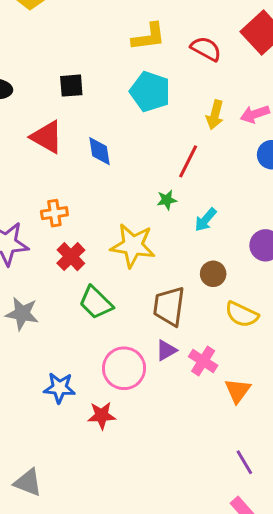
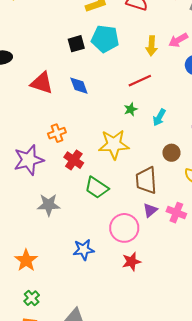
black square: (71, 86) -> (76, 44), moved
red line: (188, 161) -> (140, 81), turned 50
red star: (102, 415) -> (131, 262), moved

